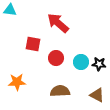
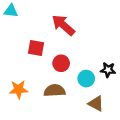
cyan circle: (81, 62) -> (86, 79), moved
brown semicircle: (60, 91) -> (55, 91), moved
brown triangle: (97, 95) -> (96, 104), moved

